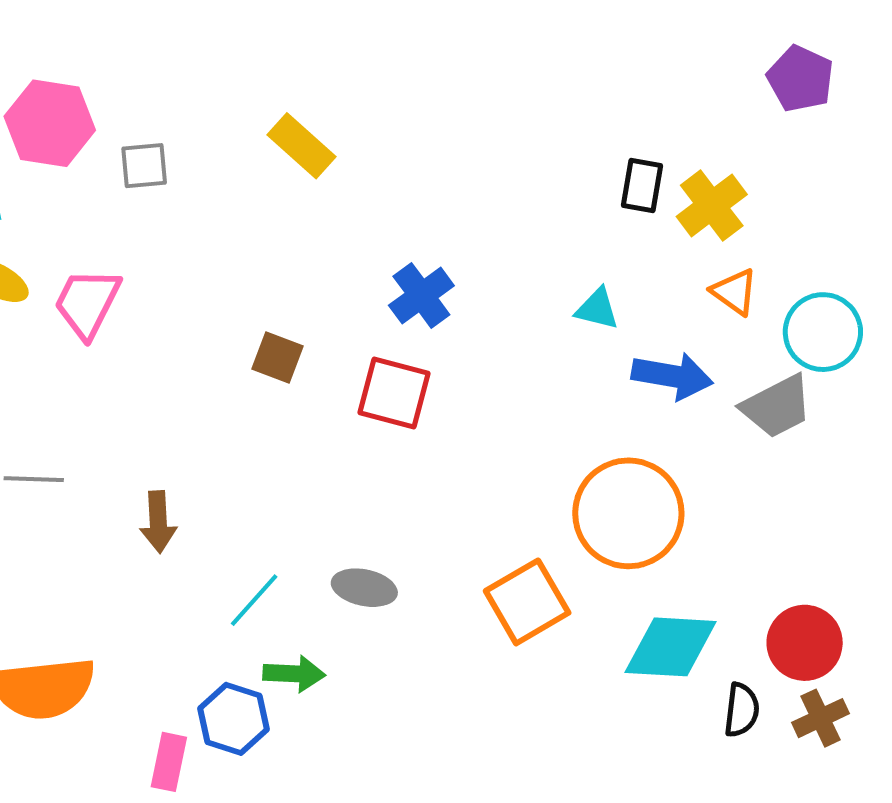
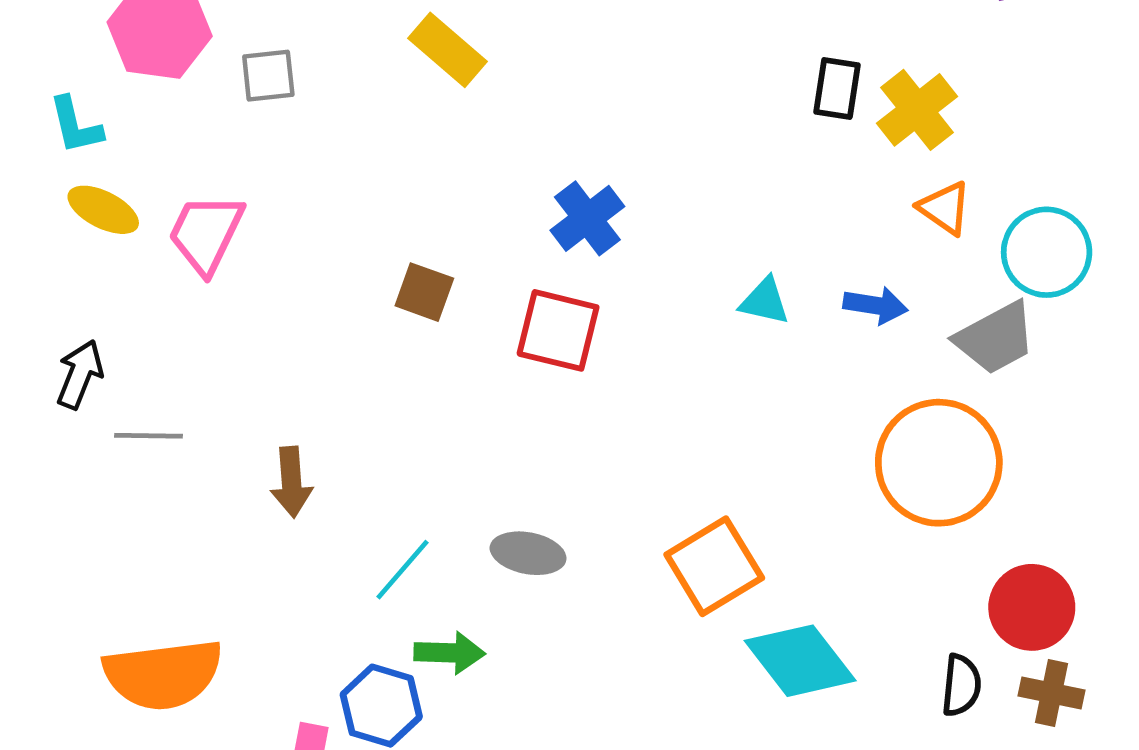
cyan triangle: (597, 309) -> (765, 301), moved
blue arrow: (672, 376) -> (875, 305), size x0.7
orange circle: (628, 513) -> (939, 463), moved
cyan diamond: (671, 647) -> (800, 661), moved, turned 50
brown cross: (821, 718) -> (1052, 693), turned 38

